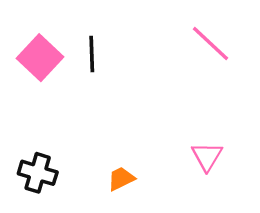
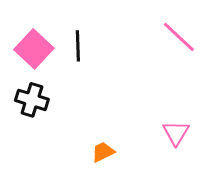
black cross: (38, 173) -> (32, 100), moved

